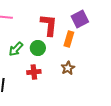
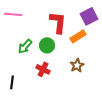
orange rectangle: (69, 39) -> (78, 36), turned 42
red cross: (34, 72) -> (43, 69), turned 32

